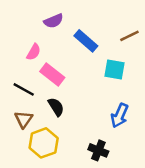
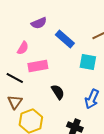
pink rectangle: (52, 74) -> (38, 66), turned -48
black semicircle: (56, 107) -> (58, 92), moved

